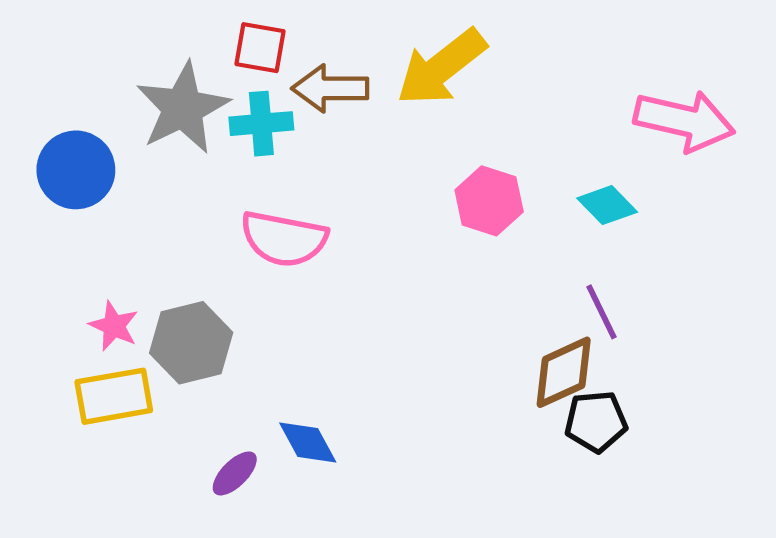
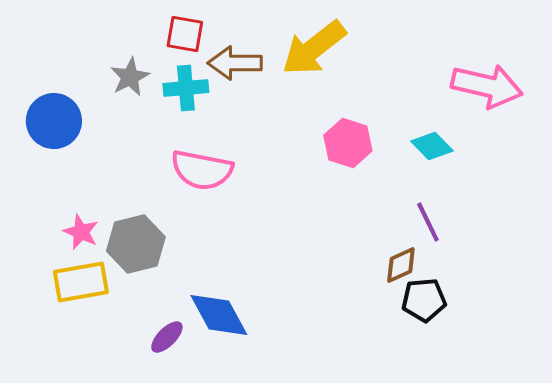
gray star: (183, 108) -> (130, 77), size x0.6
brown diamond: (564, 372) -> (401, 265), size x0.7
blue diamond: (308, 443) -> (219, 315), size x1.4

